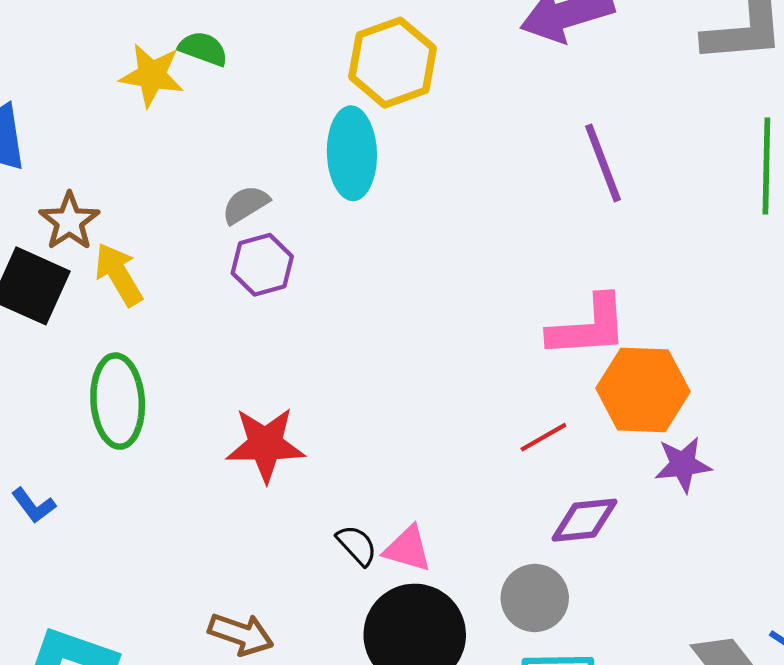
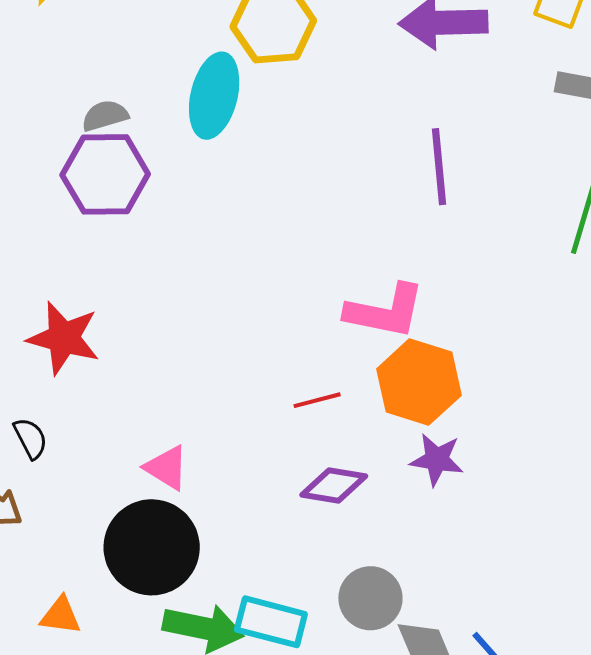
purple hexagon: (262, 265) -> (105, 174), size x1.5
black semicircle: (357, 545) -> (30, 438), moved
gray circle: (535, 598) -> (370, 598), moved

